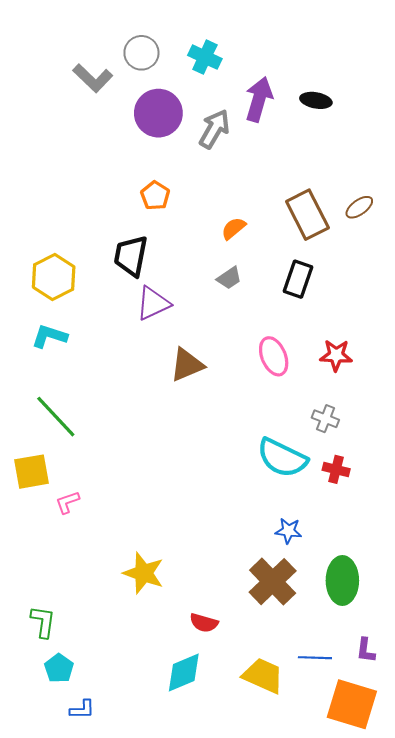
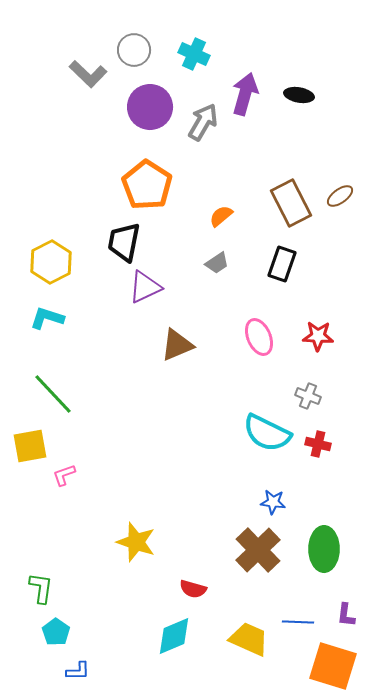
orange pentagon: (155, 196) -> (147, 185), size x1.8

